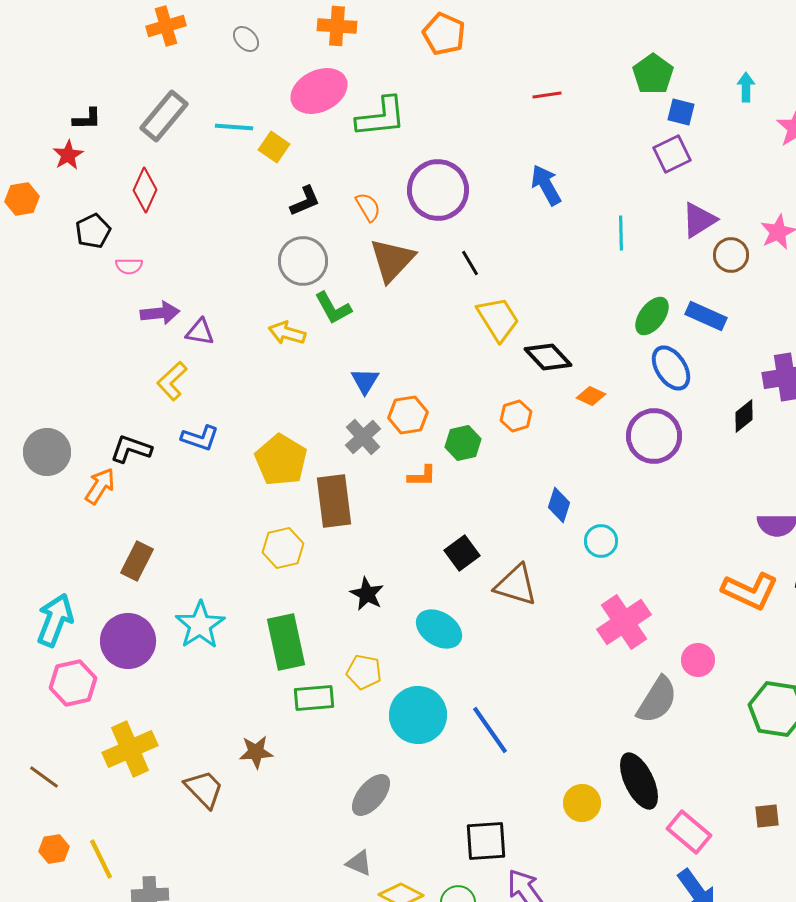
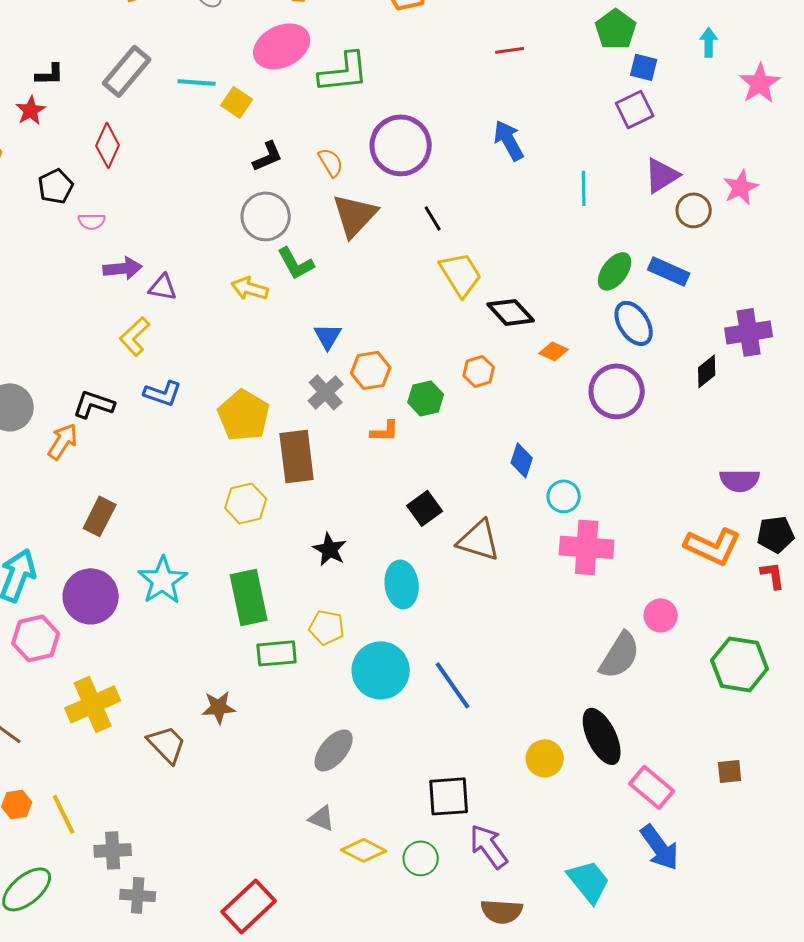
pink cross: (624, 622) -> (587, 547), moved, turned 38
cyan ellipse: (439, 629) -> (402, 584), turned 51

